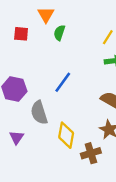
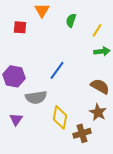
green semicircle: (59, 33) -> (71, 20), moved
gray semicircle: (39, 113) -> (36, 97), turned -80

